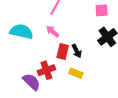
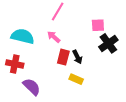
pink square: (102, 10) -> (98, 25), moved
red cross: (46, 70) -> (15, 64), moved, turned 30

